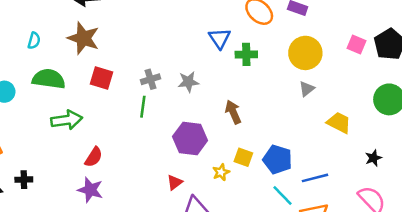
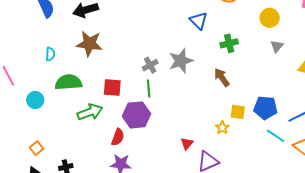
yellow circle: (305, 53) -> (270, 18), size x0.7
green cross: (246, 54) -> (229, 43), moved
red square: (102, 78) -> (112, 87), moved
gray star: (188, 82) -> (181, 61), size x1.4
purple hexagon: (190, 138) -> (136, 115), moved

